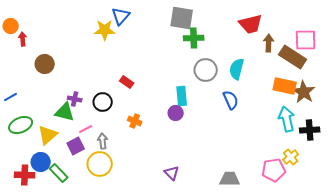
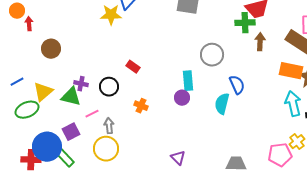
green cross: (194, 38) -> (245, 23), moved
brown arrow: (269, 43) -> (260, 42), moved
cyan semicircle: (237, 69) -> (222, 104), moved
yellow triangle: (48, 135) -> (43, 92), moved
purple square: (76, 146) -> (71, 132), moved
blue circle: (41, 162) -> (47, 147), size x1.5

